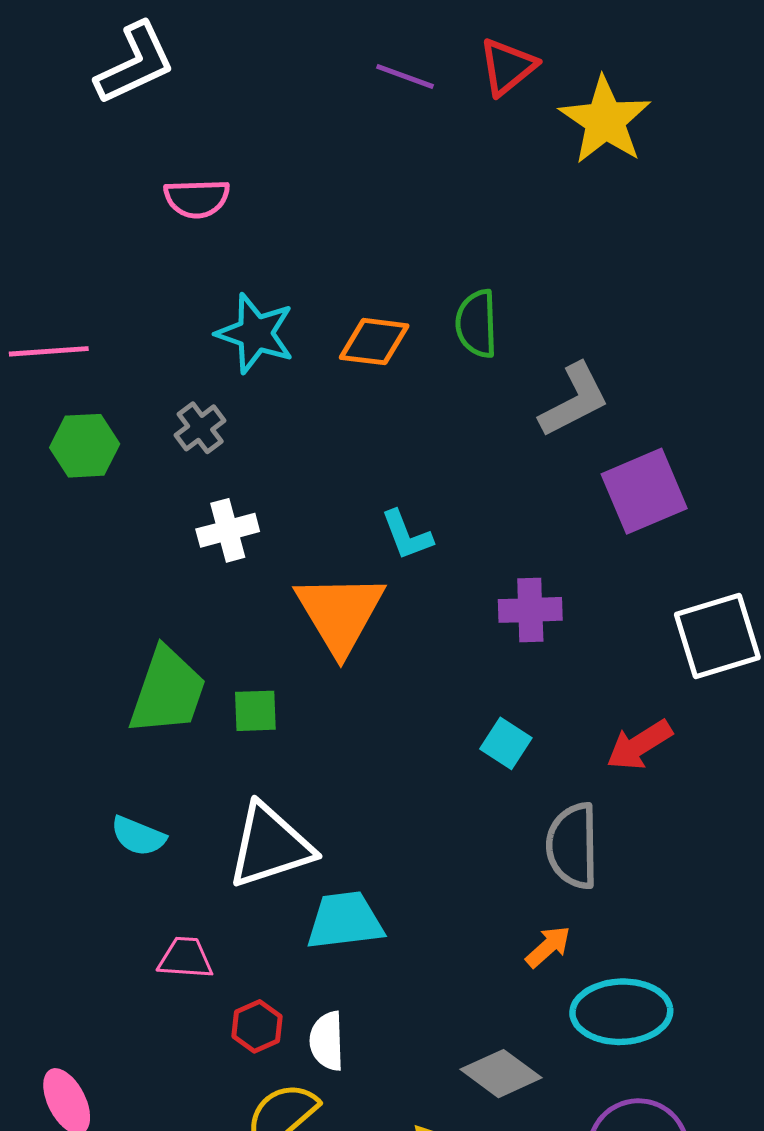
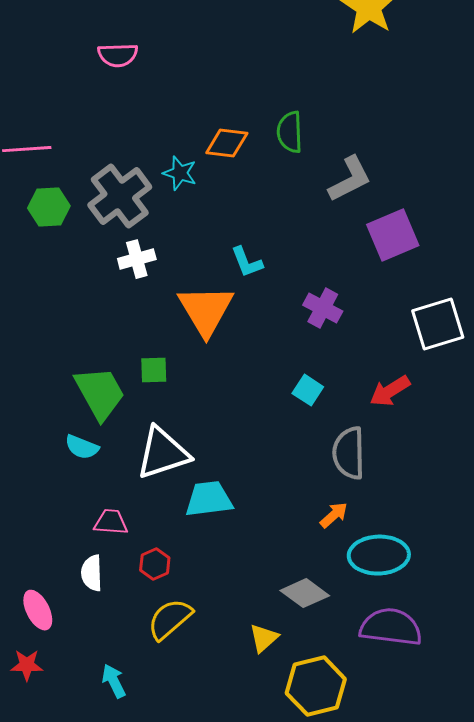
cyan star: (255, 333) -> (180, 173), moved, size x0.7
gray cross: (200, 428) -> (120, 196), size x2.0
purple cross: (530, 610) -> (323, 308), turned 30
green trapezoid: (168, 691) -> (100, 393), moved, turned -48
white semicircle: (327, 1041) -> (92, 573), moved

